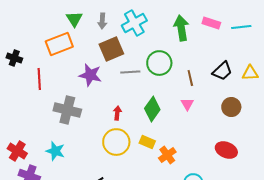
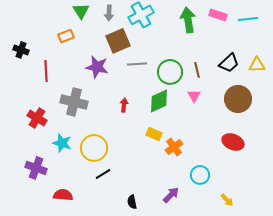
orange rectangle: (59, 44) -> (66, 36), size x0.6
green circle: (159, 63) -> (170, 72), moved
brown circle: (231, 107) -> (238, 99), size x1.4
green diamond: (152, 109) -> (159, 101), turned 30
yellow circle: (116, 142) -> (94, 148), moved
red cross: (17, 151) -> (37, 118), moved

